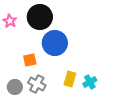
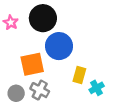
orange square: (30, 60) -> (32, 64), size x1.6
yellow rectangle: (70, 79) -> (79, 75), moved

